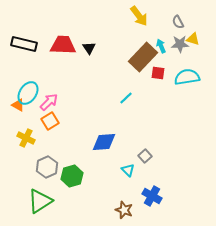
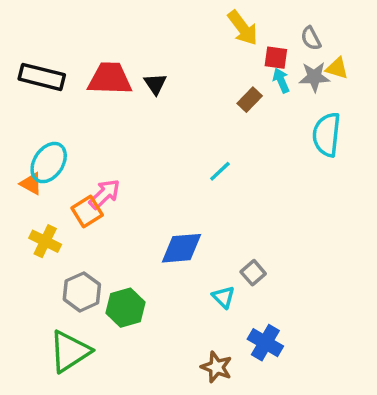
brown rectangle: (143, 57) -> (250, 100), size x0.5
red square: (158, 73) -> (276, 58), moved
cyan semicircle: (187, 77) -> (327, 135), turned -75
pink arrow: (49, 102) -> (105, 194), moved

